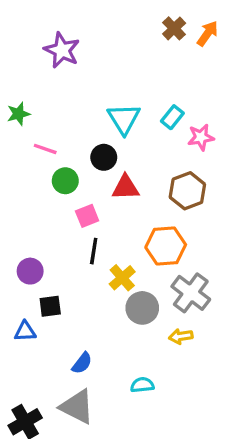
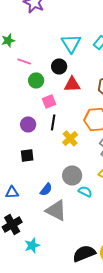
purple circle: (30, 271) -> (28, 124), moved
gray circle: (142, 308) -> (72, 175), moved
blue triangle: (25, 331) -> (12, 192), moved
cyan semicircle: (142, 385) -> (85, 191), moved, turned 32
gray triangle: (77, 407) -> (56, 210), moved

